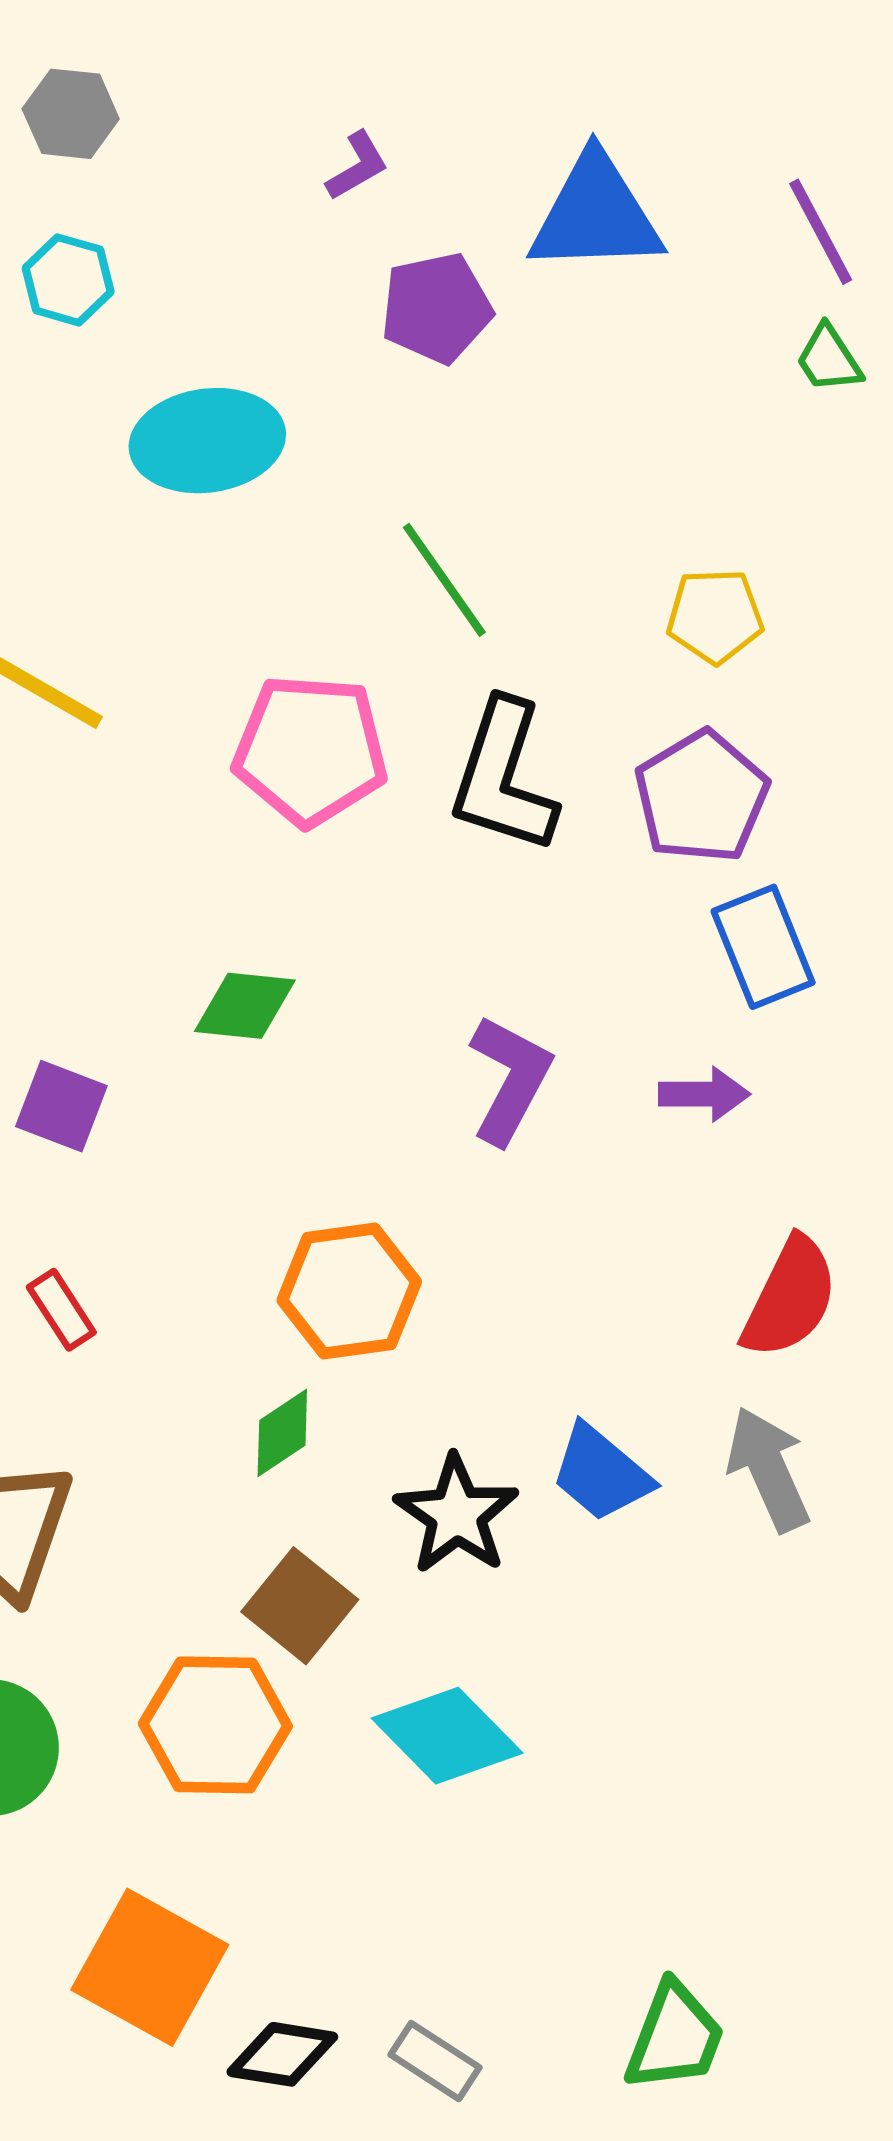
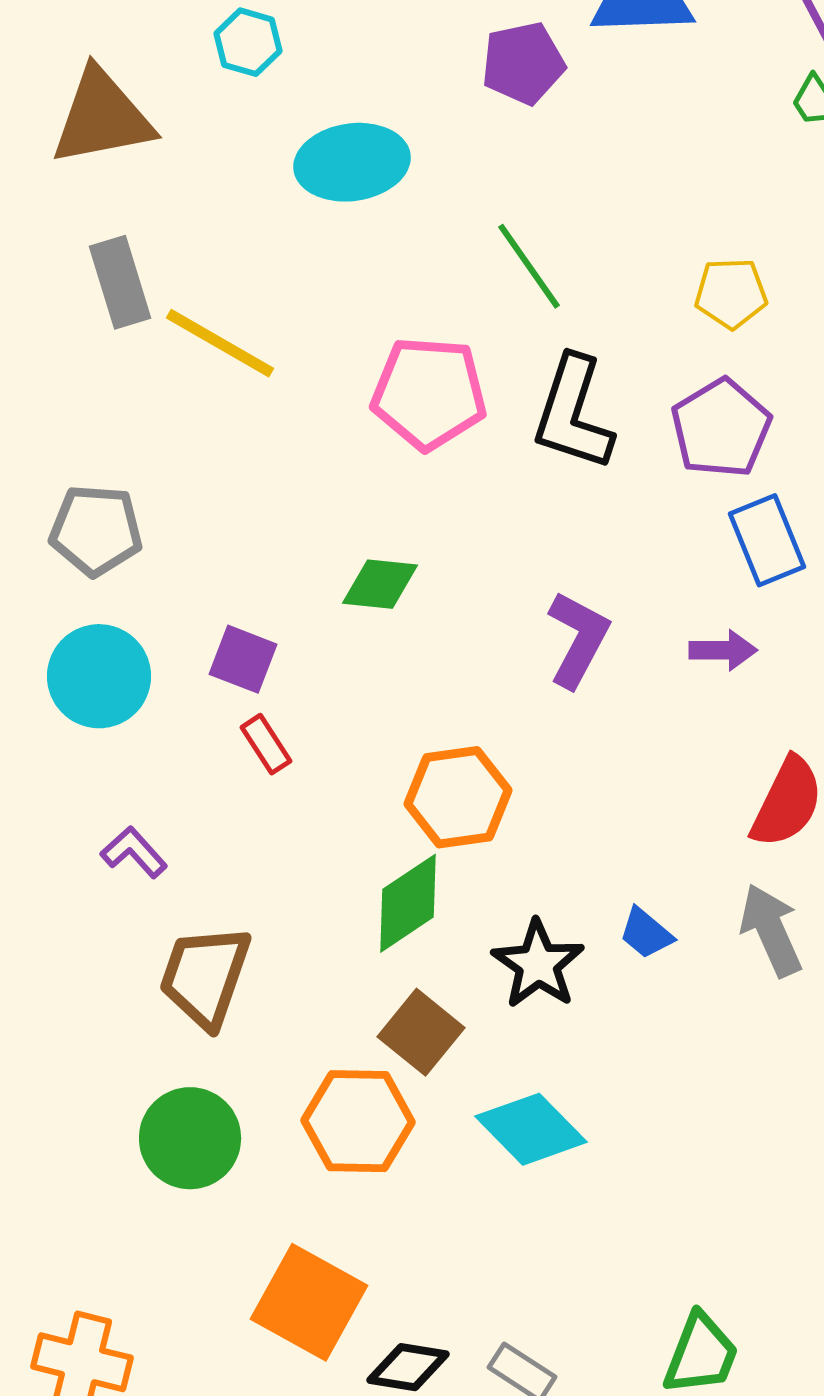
red rectangle: (61, 1310) -> (266, 744), moved
green diamond: (282, 1433) -> (408, 903), size x1.5
blue trapezoid: (601, 1473) -> (646, 933), size x0.7

